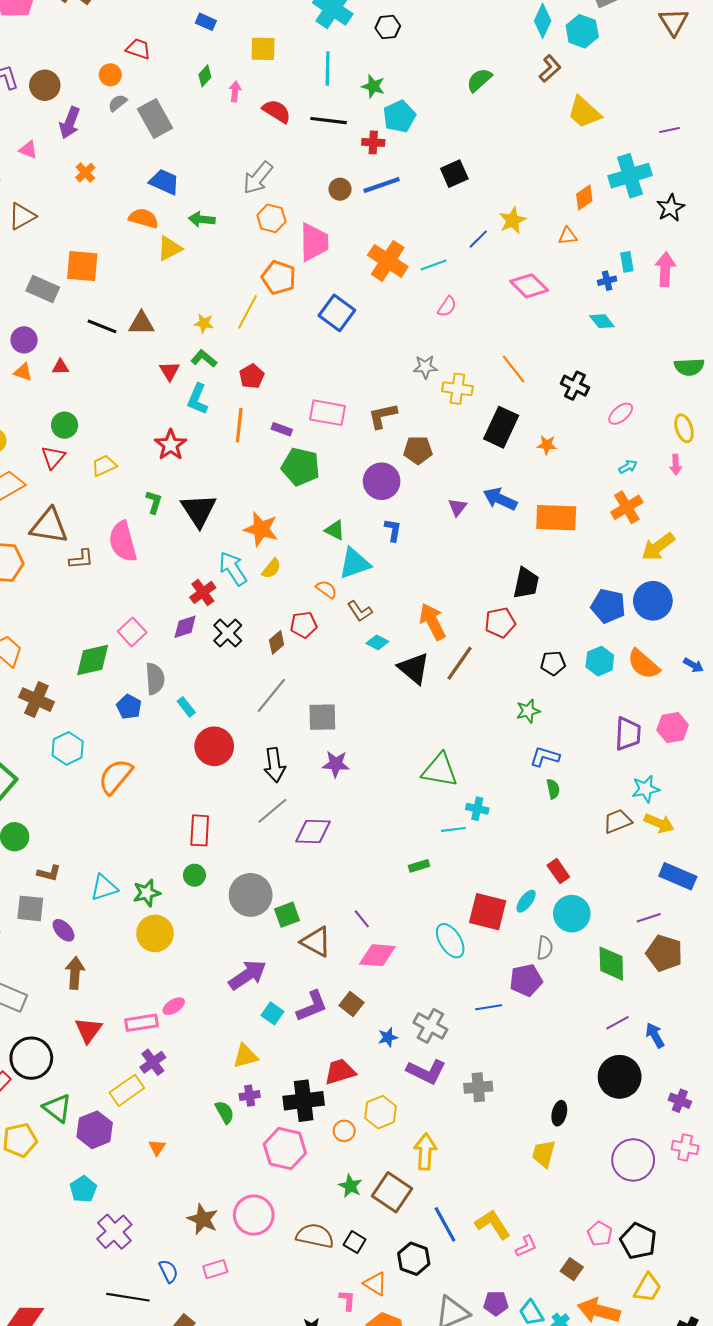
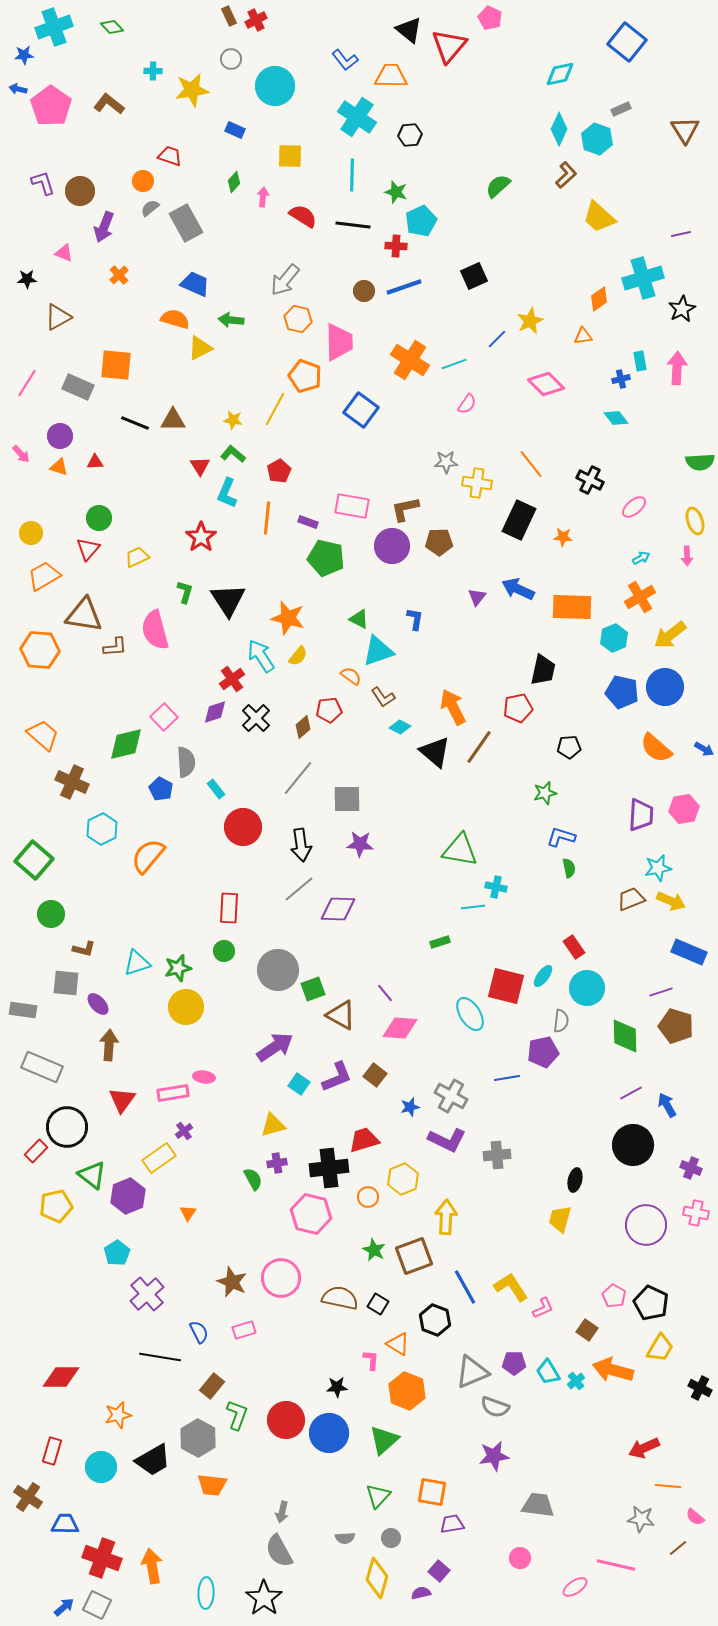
purple circle: (382, 481) -> (392, 546), moved
cyan hexagon: (600, 661) -> (614, 638), moved
pink ellipse: (174, 1006) -> (204, 1077), turned 40
purple cross: (153, 1062) -> (184, 1131), size x0.7
brown square: (392, 1192) -> (414, 1256), turned 36

